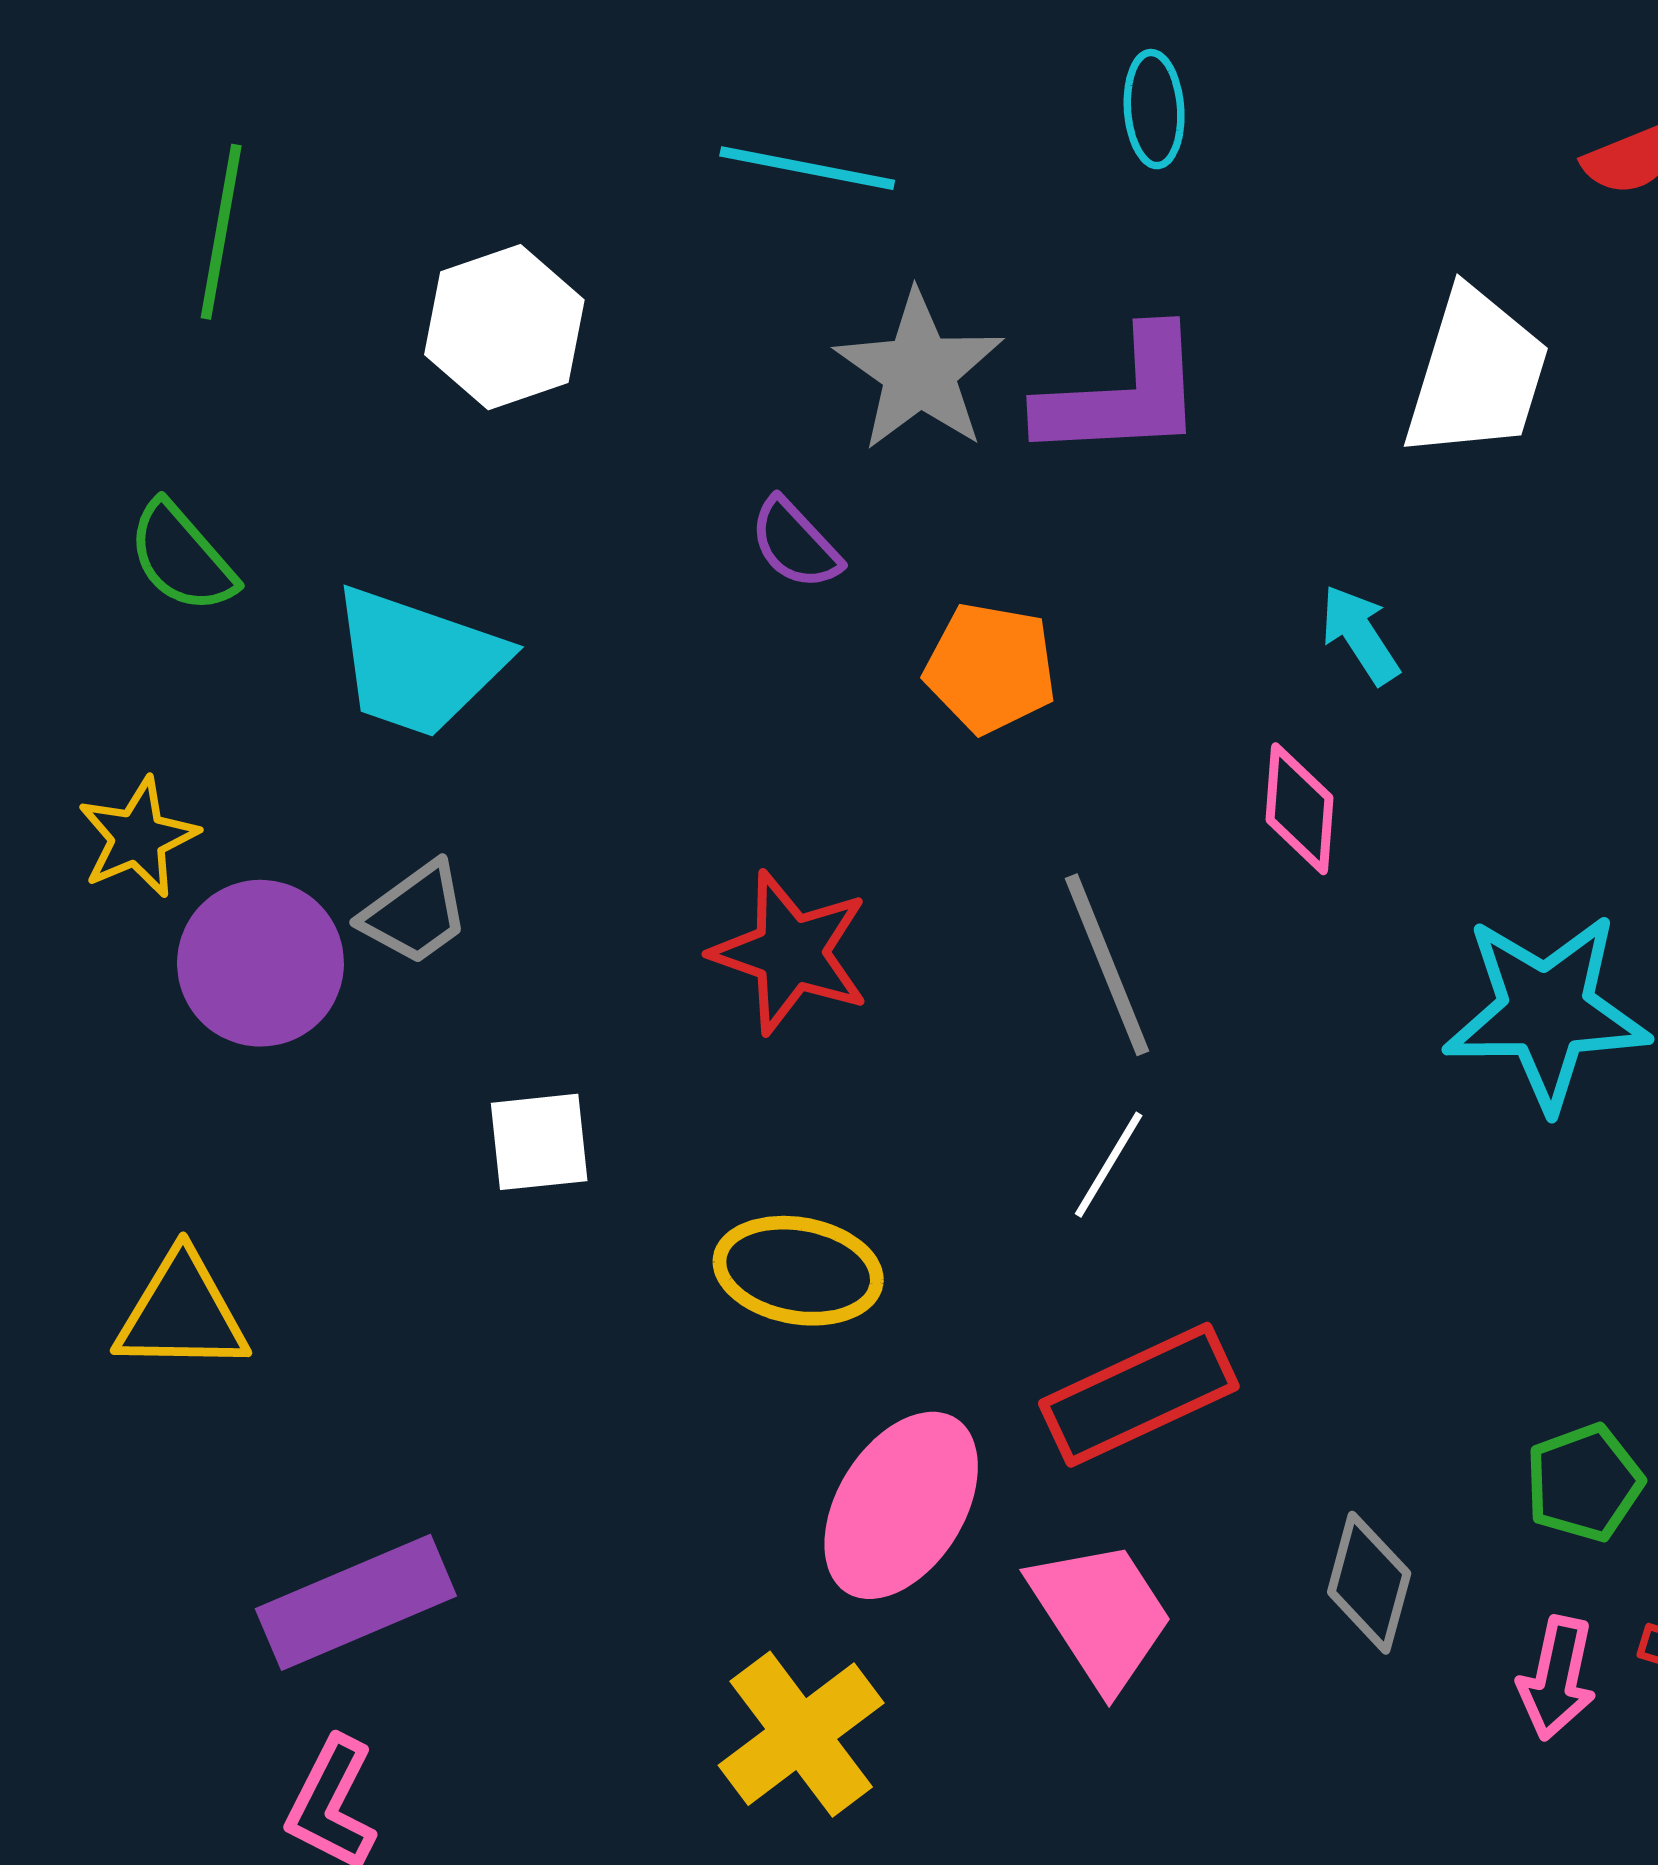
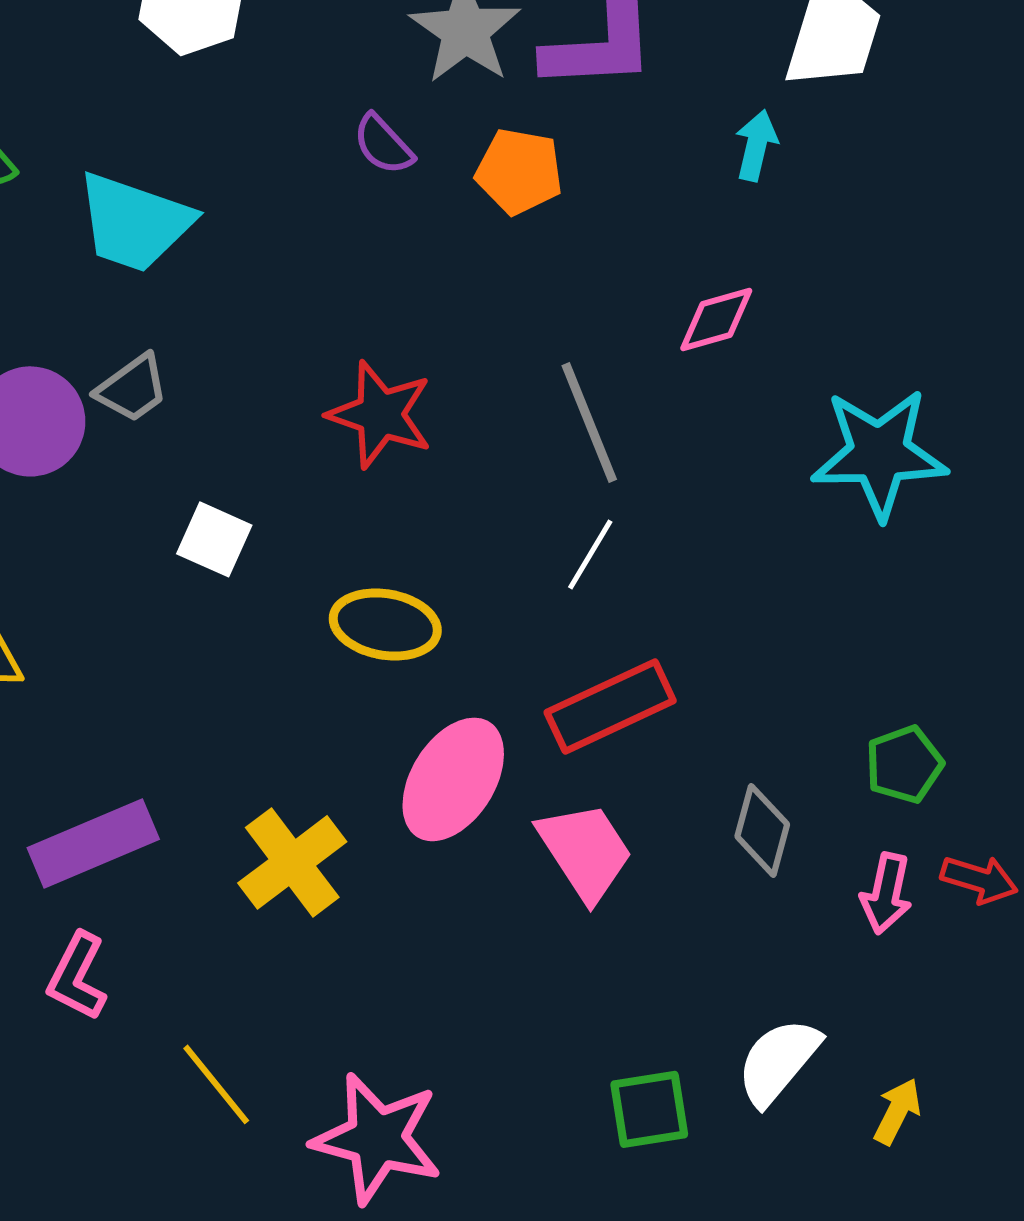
cyan arrow: (1360, 635) -> (756, 145), moved, turned 46
orange pentagon: (990, 668) -> (519, 171), moved
pink diamond: (1299, 809) -> (716, 319), turned 70
white square: (539, 1142) -> (214, 539), turned 30
yellow cross: (801, 1734) -> (292, 862), moved

